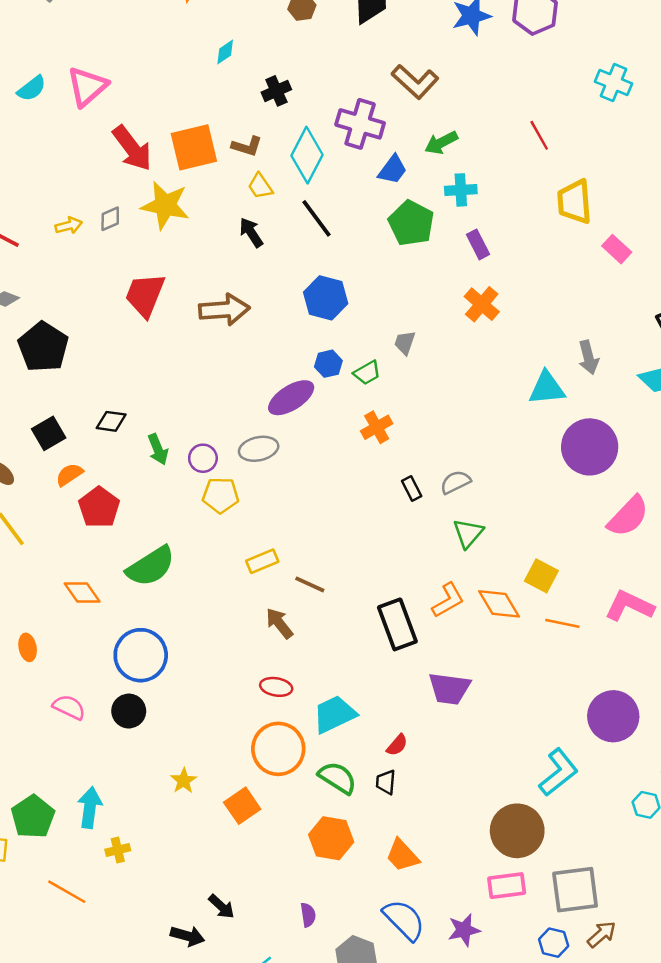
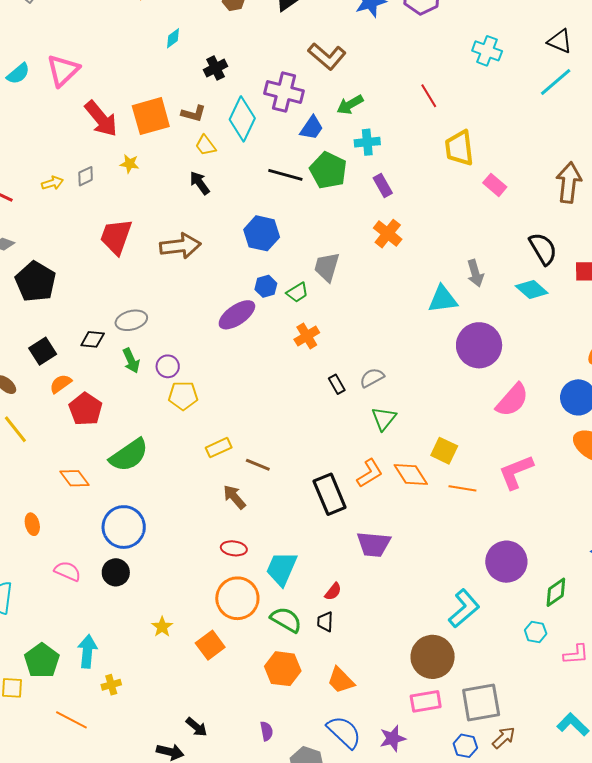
yellow star: (165, 205) -> (130, 164), size x0.5
black line: (316, 218) -> (285, 175), moved, turned -36
gray trapezoid: (405, 343) -> (327, 267), size x1.5
gray ellipse: (259, 449) -> (131, 320), moved
pink L-shape: (629, 606) -> (516, 472), turned -45
cyan trapezoid: (334, 714) -> (282, 569), turned -39

